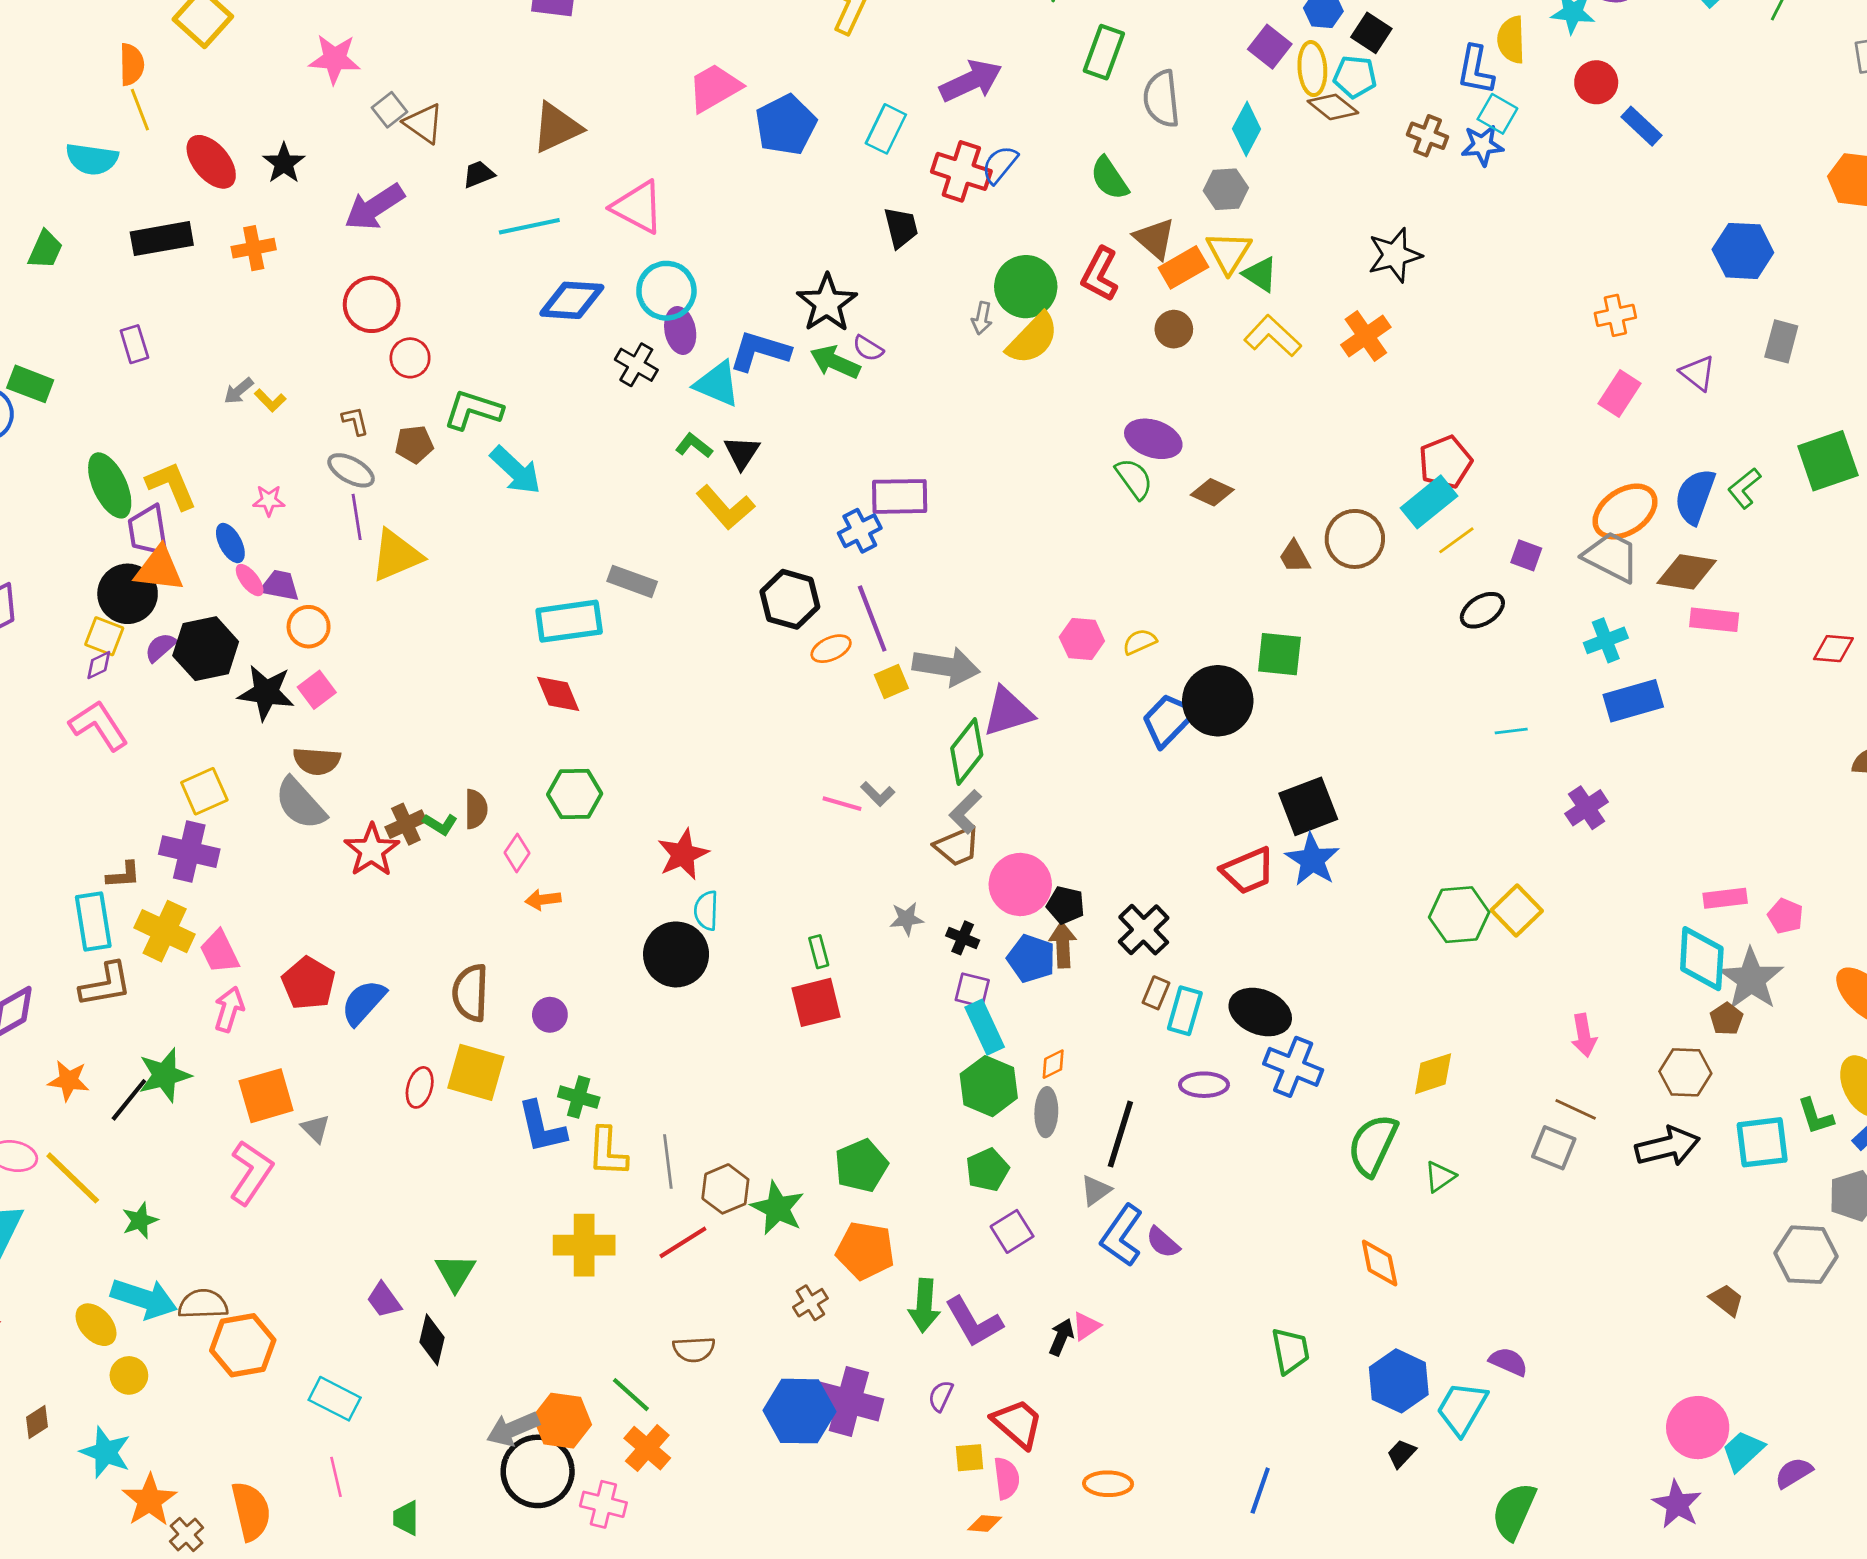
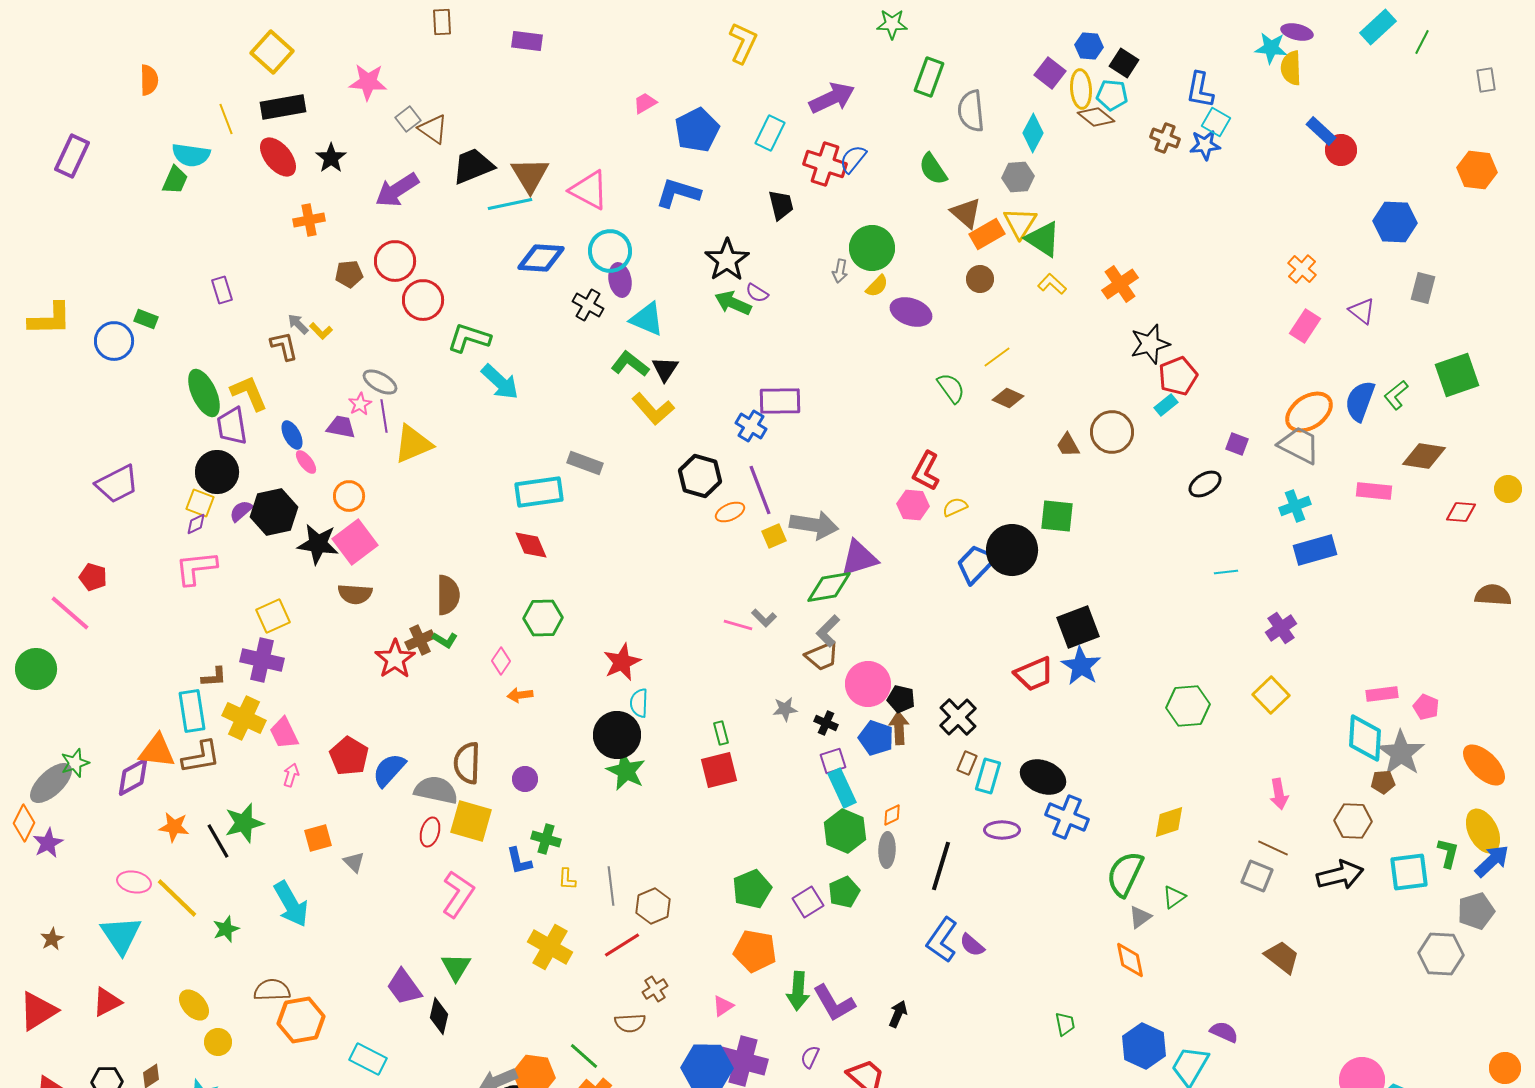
yellow semicircle: (1511, 40) -> (1291, 68), moved
orange semicircle: (132, 64) -> (149, 80), moved
red circle: (1596, 82) -> (1341, 150), moved
pink trapezoid: (714, 88) -> (645, 103), size x0.6
brown triangle: (557, 128) -> (530, 175), moved, turned -36
black trapezoid: (479, 174) -> (473, 166), size x1.8
black rectangle: (162, 239) -> (283, 107), moved
green trapezoid: (45, 250) -> (175, 180), moved
black star: (1395, 255) -> (1150, 344), moved
red L-shape: (1100, 274) -> (926, 471), moved
green triangle: (1260, 274) -> (1043, 239), size x1.4
orange cross: (1615, 315) -> (1302, 269), turned -36
yellow L-shape: (1273, 336) -> (1052, 284), size x0.7
yellow semicircle: (1033, 339) -> (877, 286), size x0.6
blue L-shape: (760, 351) -> (678, 193), moved
red circle: (410, 358) -> (423, 300), size x1.4
green rectangle: (30, 384) -> (146, 319), size x0.7
gray arrow: (239, 391) -> (298, 324), turned 85
brown L-shape: (355, 421) -> (284, 346), moved, size x1.4
purple ellipse: (1153, 439) -> (911, 312), moved
brown pentagon: (414, 444) -> (349, 274), moved
green L-shape: (694, 446) -> (630, 364), size x1.4
pink star: (269, 501) -> (360, 404), moved, turned -30
cyan rectangle: (1429, 502) -> (1166, 405), size x0.6
blue cross: (860, 531) -> (751, 426), turned -32
yellow line: (1456, 540) -> (997, 357), moved
orange triangle: (159, 569) -> (157, 751), moved
brown diamond: (1687, 572) -> (1424, 456), moved
purple trapezoid: (280, 586) -> (341, 427), moved
pink square: (317, 690) -> (355, 542), size x1.6
pink L-shape: (99, 725) -> (196, 568), turned -63
green diamond: (967, 751) -> (829, 587), turned 42
gray semicircle: (300, 804) -> (436, 790), moved, turned 144
brown semicircle: (476, 809) -> (448, 595), moved, size x1.4
yellow square: (1517, 911) -> (1271, 695), moved
purple square: (972, 990) -> (833, 761), turned -32
pink arrow: (229, 1009) -> (291, 775), size x0.7
brown pentagon: (1726, 1019) -> (1383, 782), turned 30
orange square: (266, 1096) -> (318, 838), size x0.7
black line: (129, 1100) -> (218, 841), turned -69
green L-shape: (1816, 1116) -> (1448, 853), turned -148
blue L-shape: (542, 1127) -> (519, 861), size x0.7
yellow L-shape: (608, 1152) -> (567, 879), size x0.6
pink L-shape: (251, 1172) -> (458, 894), moved
gray triangle: (1096, 1190) -> (1140, 917), moved
green star: (778, 1208) -> (626, 771), moved
purple square: (1012, 1231) -> (808, 902), moved
yellow cross: (584, 1245) -> (550, 947), turned 30
cyan arrow: (144, 1299) -> (291, 904), moved, turned 42
purple trapezoid: (384, 1300) -> (404, 987), size x1.4
brown trapezoid: (1726, 1300) -> (1282, 957), moved, size x1.4
brown cross: (810, 1303) -> (655, 989), moved
pink triangle: (1086, 1326) -> (723, 1006), moved
green trapezoid: (1290, 1351) -> (1065, 1024), size x0.7

